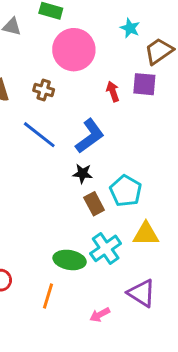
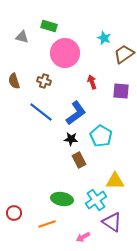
purple square: (144, 84) -> (121, 91), moved
cyan pentagon: (126, 191) -> (101, 136), moved
cyan cross: (106, 248) -> (96, 200), moved
orange line: (48, 296) -> (47, 224), turned 54

